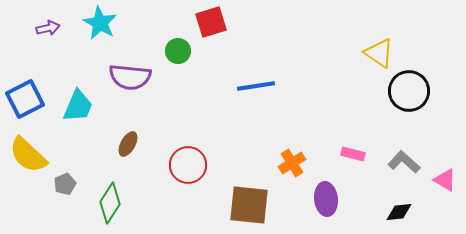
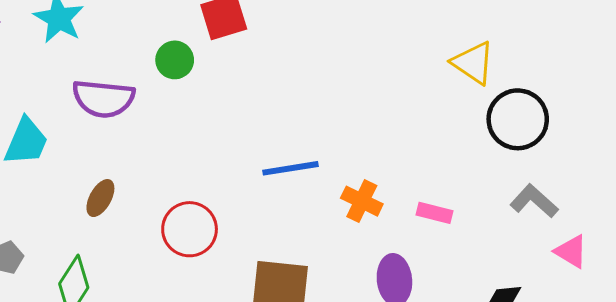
blue line: (256, 86) -> (291, 168), moved
gray L-shape: (404, 162) -> (534, 201), moved
orange cross: (292, 163) -> (362, 201), moved, turned -32

